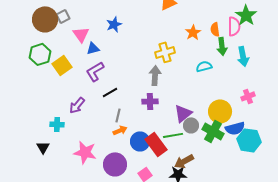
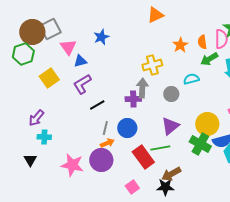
gray square: (63, 16) -> (50, 29), size x1.5
green arrow: (222, 46) -> (209, 59), turned 66
green hexagon: (40, 54) -> (23, 54), moved
purple cross: (150, 101) -> (133, 99), moved
purple arrow: (77, 105) -> (36, 118), moved
gray circle: (191, 125) -> (171, 94), moved
blue circle: (140, 141) -> (127, 128), moved
purple circle: (115, 164) -> (101, 160), moved

